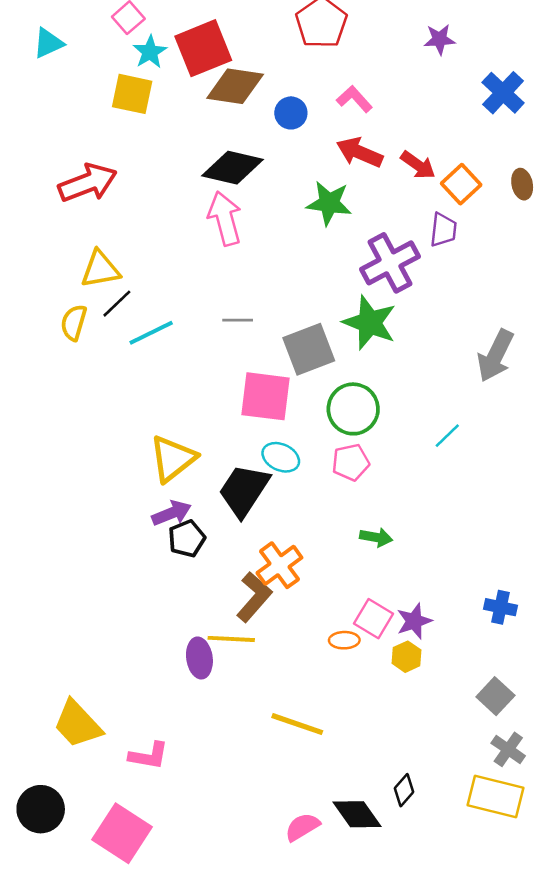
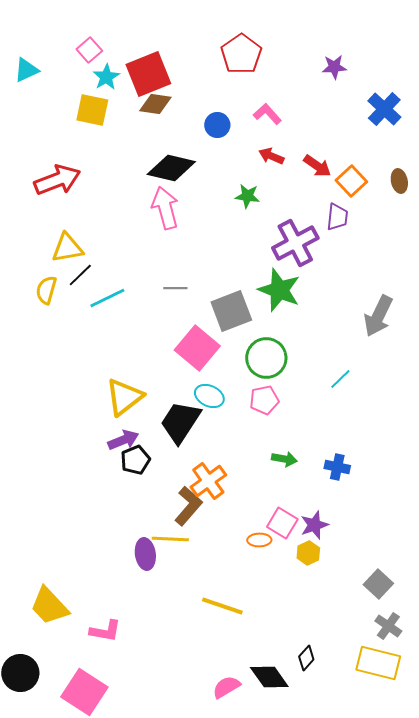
brown diamond: (235, 86) -> (155, 104), moved, size x0.7
red arrow: (360, 152) -> (271, 156), size x0.7
green star: (329, 203) -> (247, 196), size x0.7
pink square: (266, 396) -> (197, 348), turned 33
blue cross: (501, 607) -> (337, 467), moved

